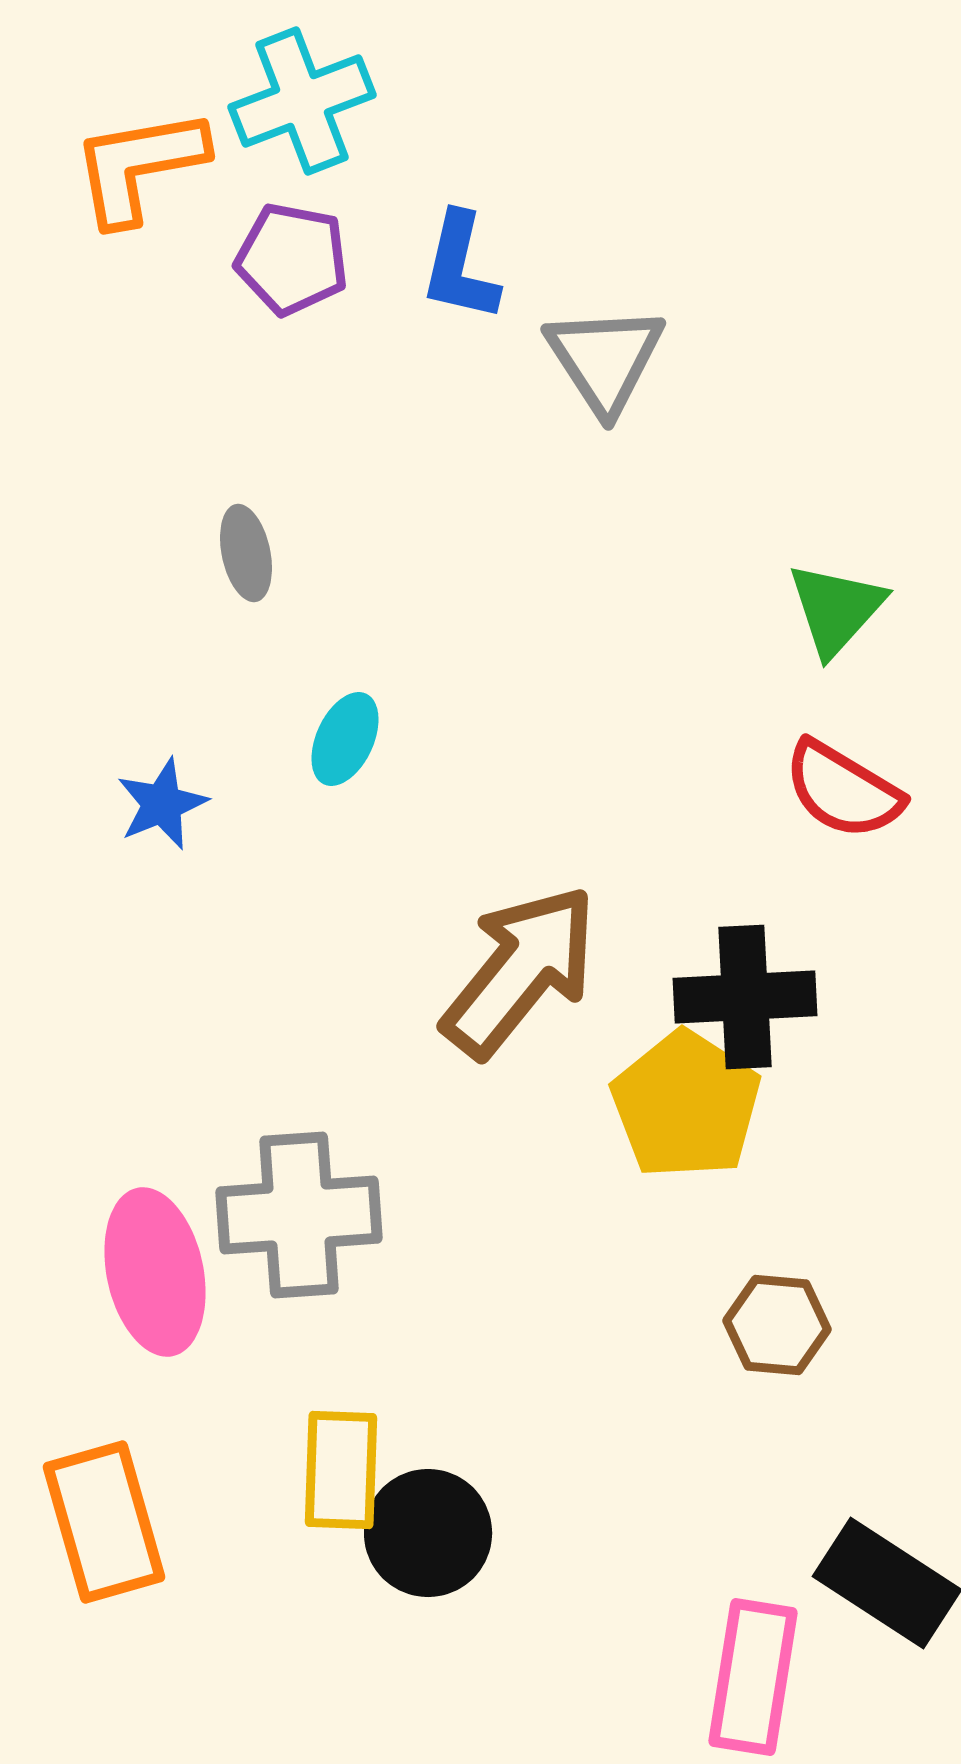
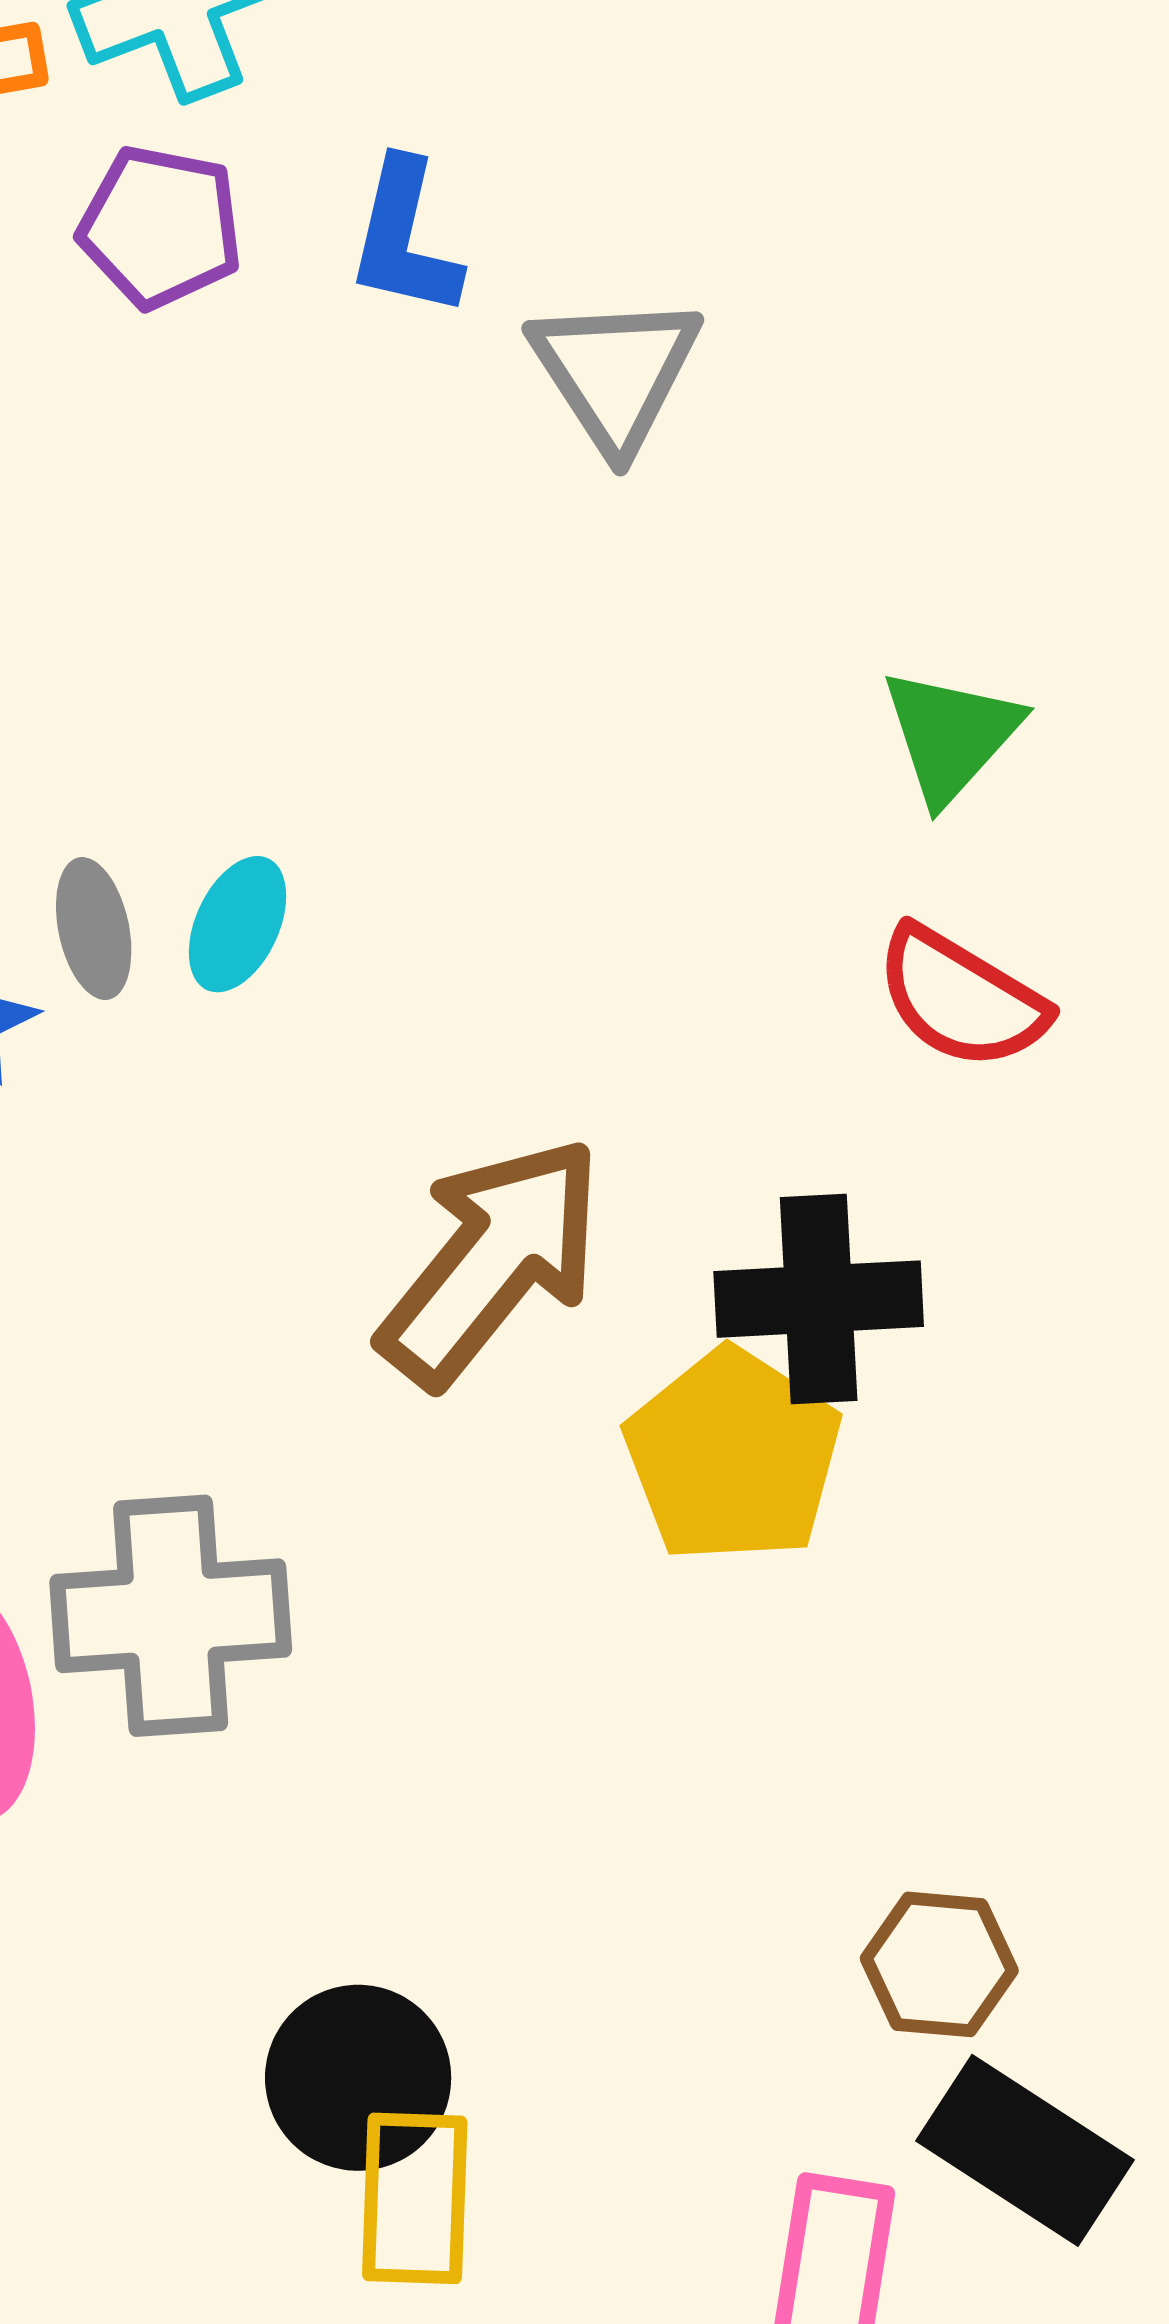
gray ellipse: (246, 553) -> (94, 929), moved
brown hexagon: (777, 1325) -> (939, 1964), moved
yellow rectangle: (341, 1470) -> (415, 2198), moved

